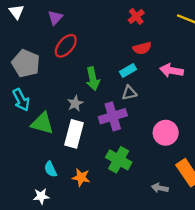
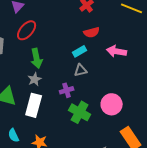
green arrow: (93, 79) -> (37, 58), moved
purple cross: (113, 116) -> (67, 90), size x0.6
green cross: (119, 160) -> (80, 112), moved

